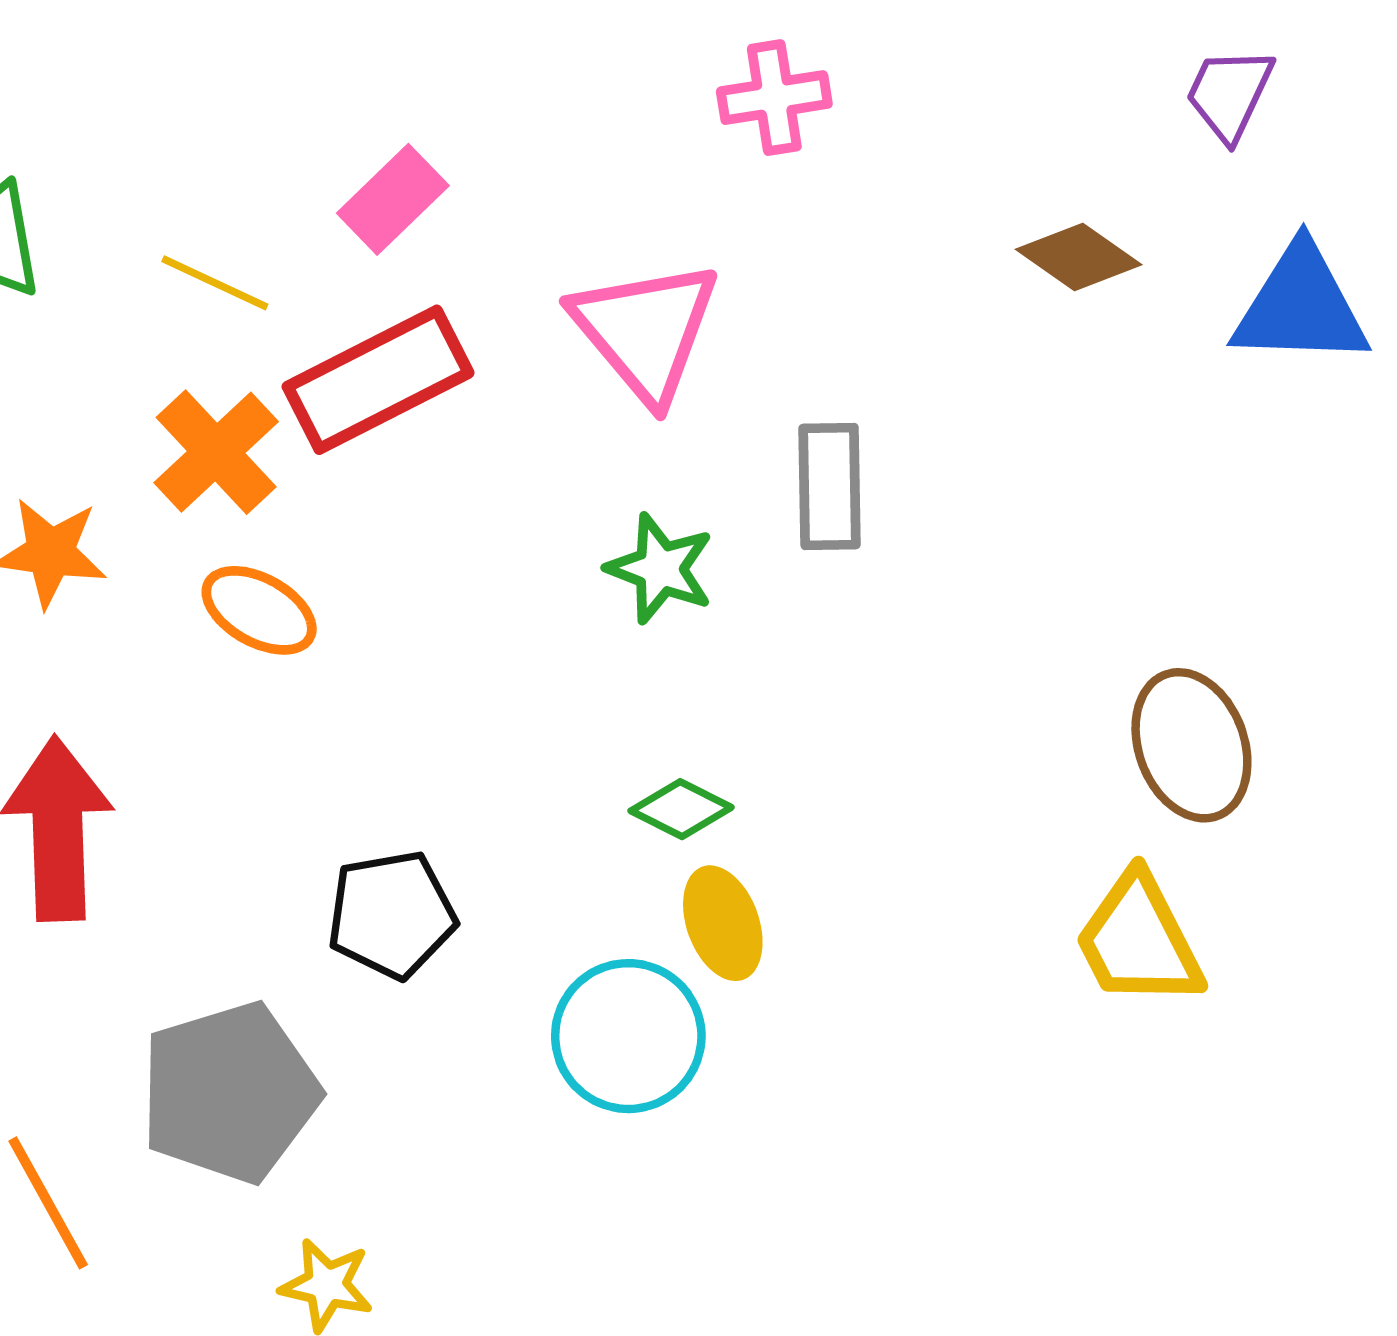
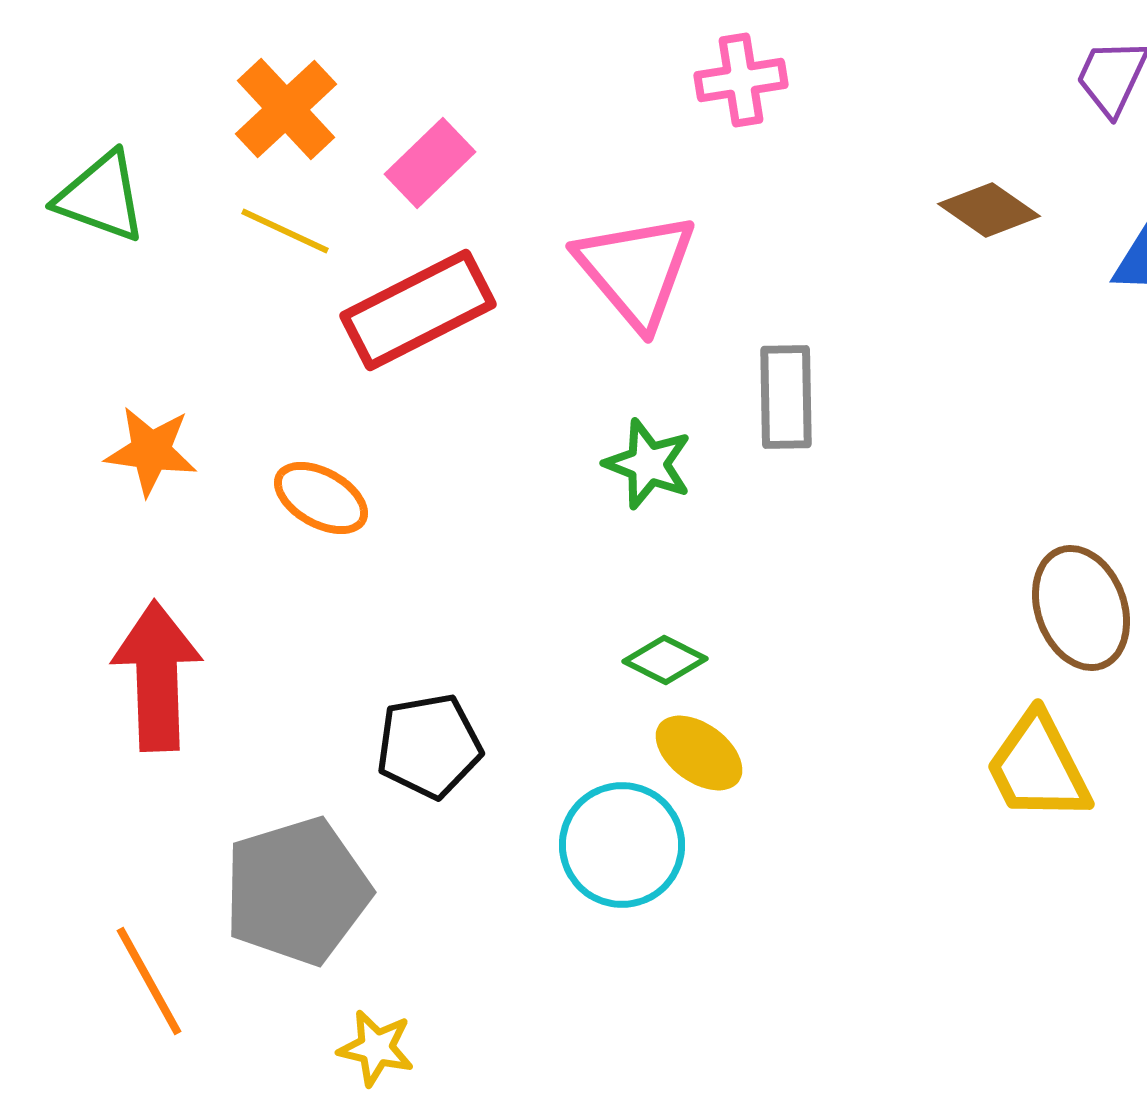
orange cross: (216, 452) -> (286, 109), moved
yellow ellipse: (723, 923) -> (699, 753), turned -34

